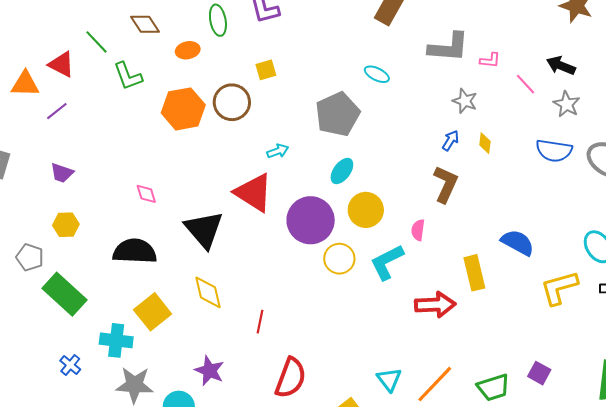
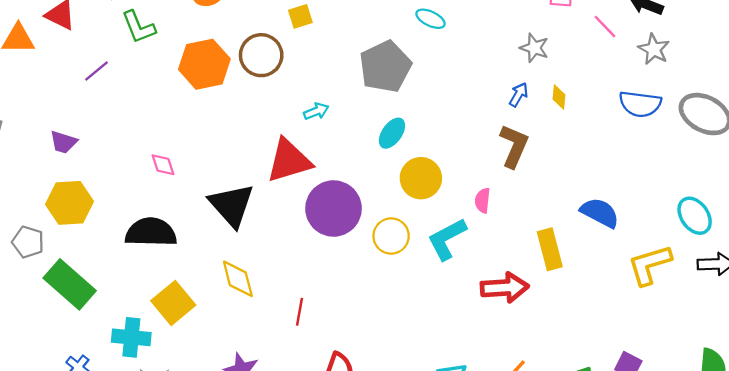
purple line: (57, 111) -> (96, 71), moved
red triangle: (254, 193) -> (289, 161), turned -48
purple circle: (311, 220) -> (334, 209), moved
yellow hexagon: (66, 225) -> (69, 203), size x1.5

